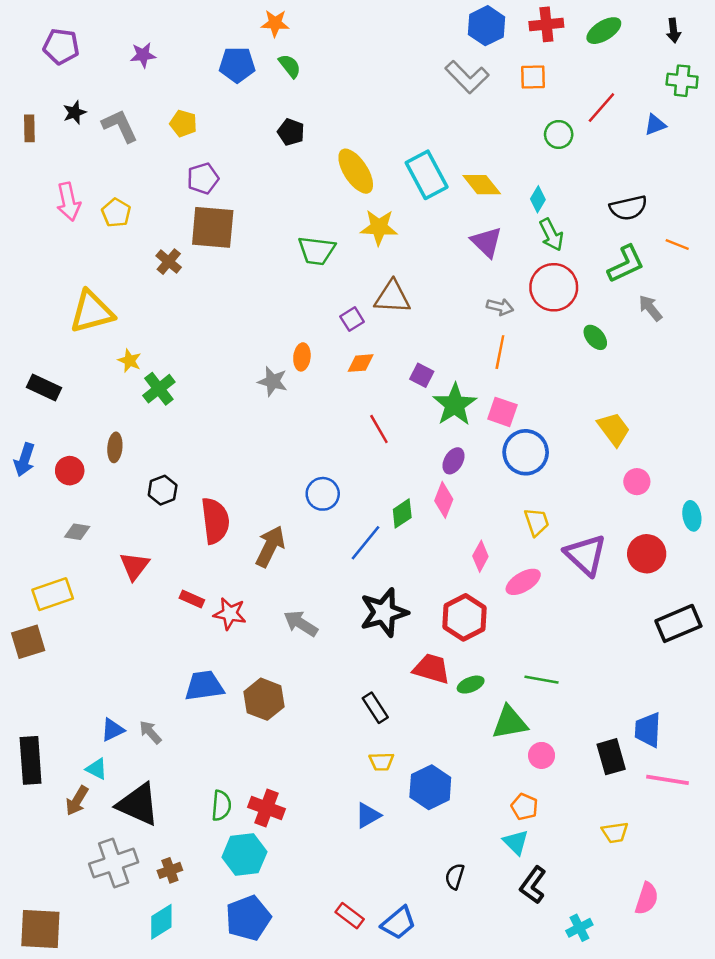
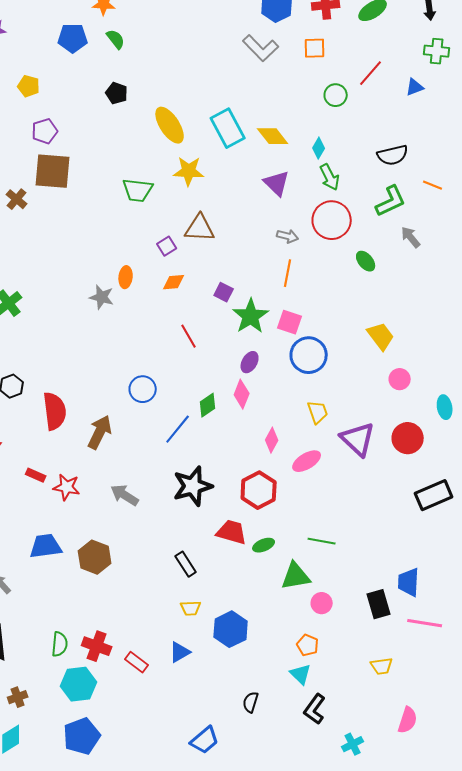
red rectangle: (350, 916) -> (137, 662), moved

